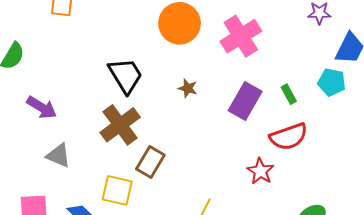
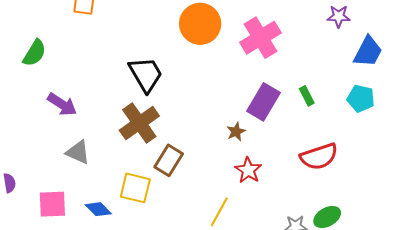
cyan pentagon: (332, 82) -> (361, 98), moved
brown star: (188, 88) -> (236, 132), moved, turned 30
red semicircle: (289, 137) -> (319, 157), moved
red star: (260, 171) -> (248, 170), moved

